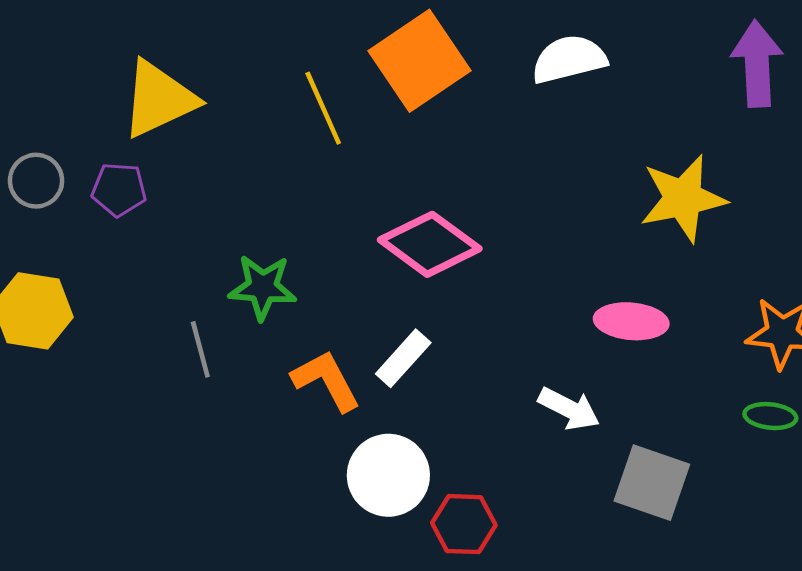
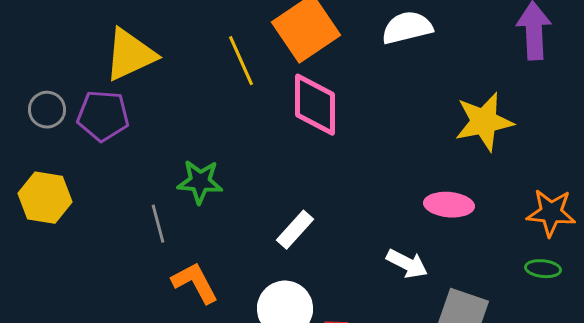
purple pentagon: (119, 190) -> (103, 116), size x1.4
pink diamond: (430, 244) -> (315, 105), moved, turned 54
orange L-shape: (326, 380) -> (195, 283), moved

